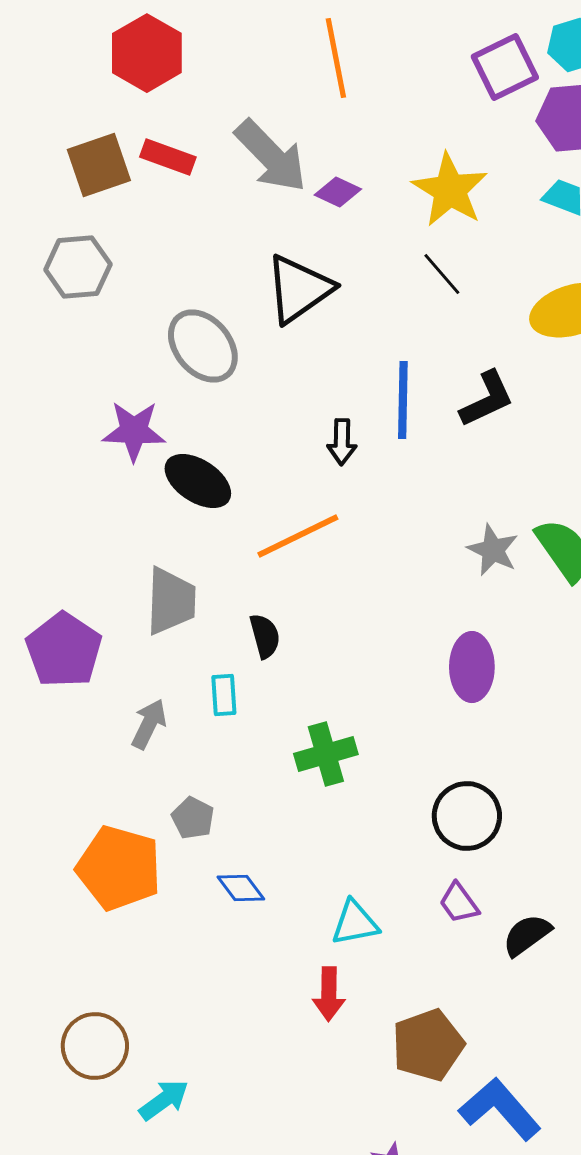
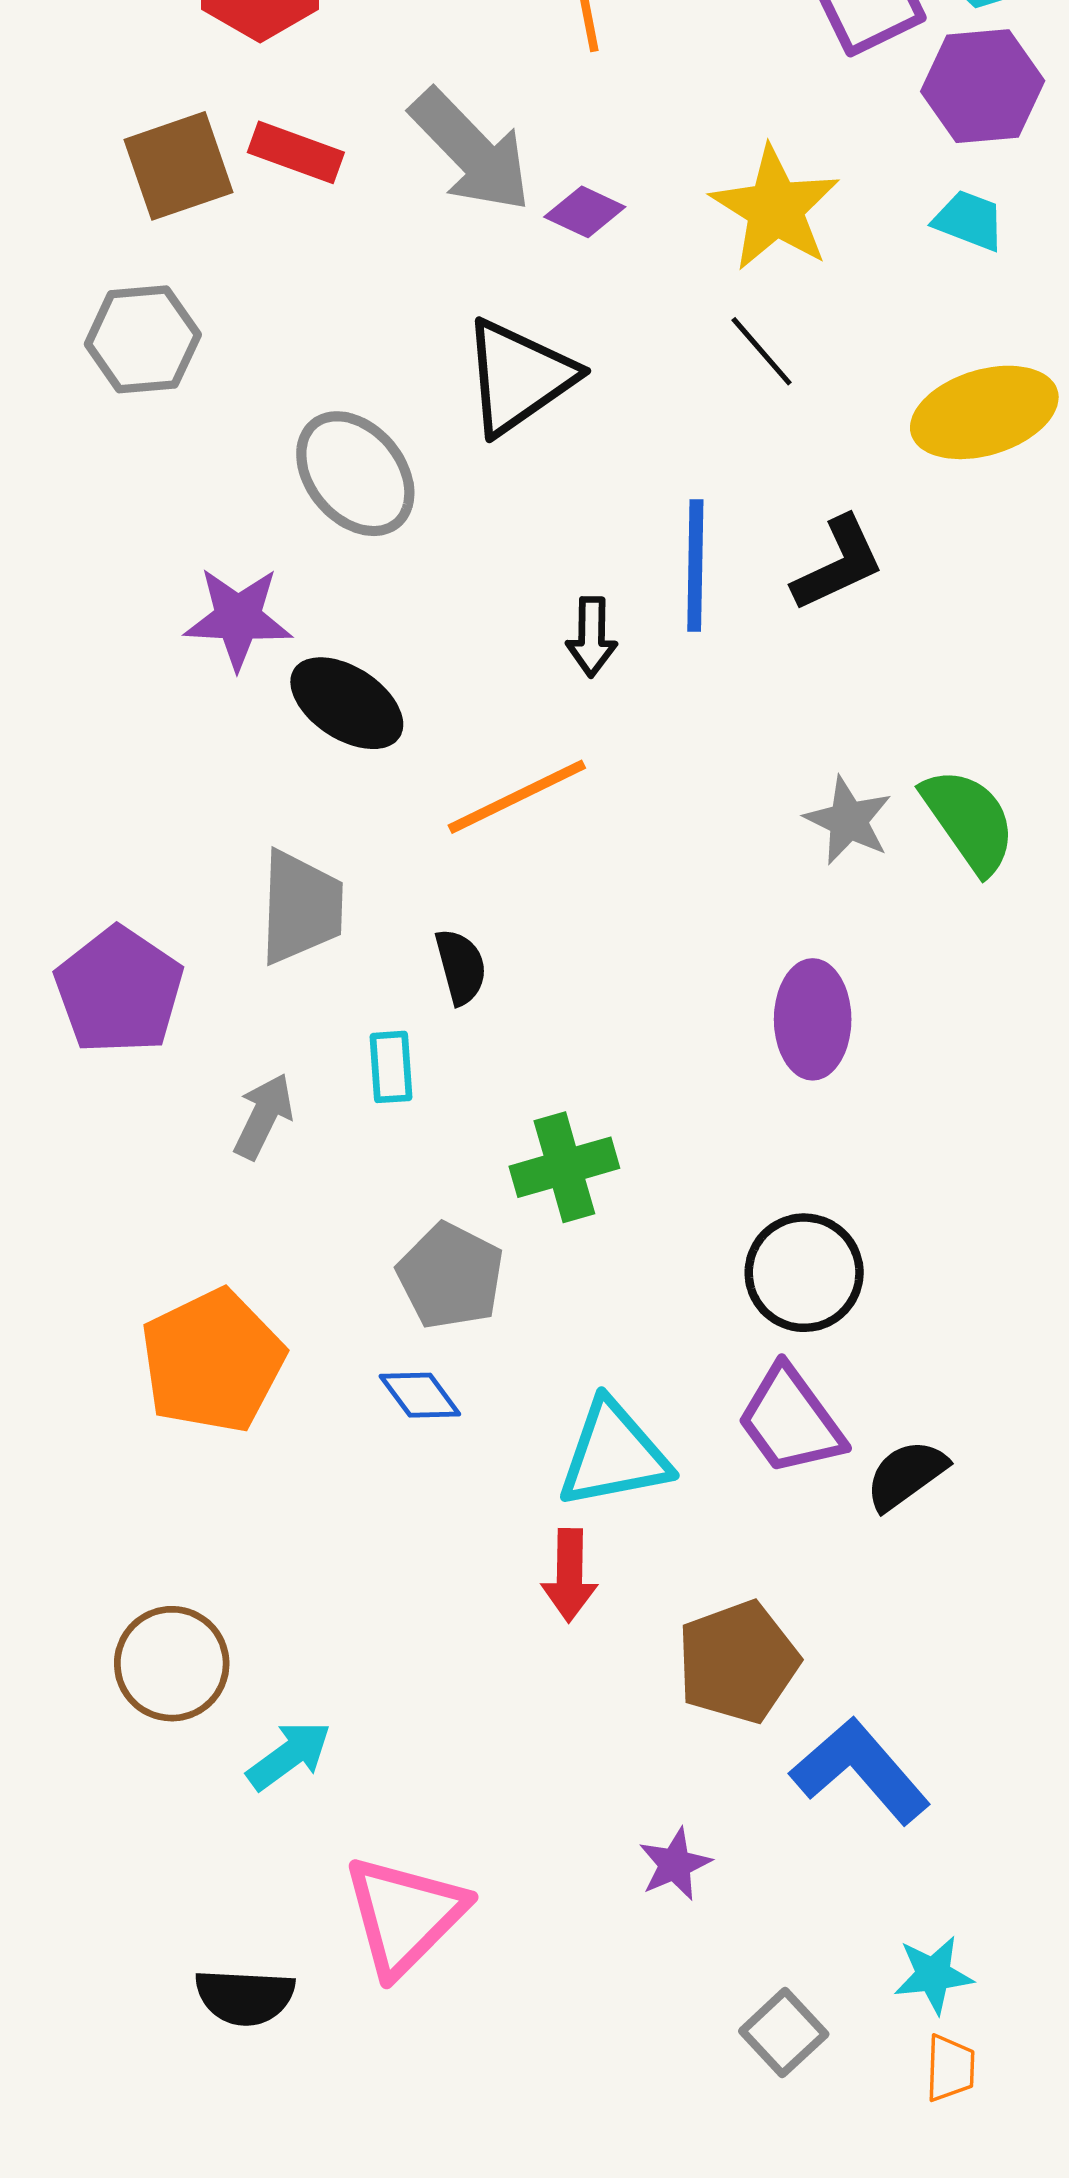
gray pentagon: (193, 818) -> (451, 1276), moved, size x1.5
orange pentagon: (119, 868) -> (213, 1361), turned 30
purple trapezoid: (459, 903) -> (791, 1421), size x1.6
cyan triangle: (355, 923) -> (614, 1455), size x1.4

